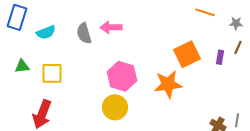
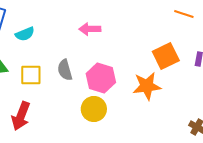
gray semicircle: (84, 33) -> (65, 70), moved

